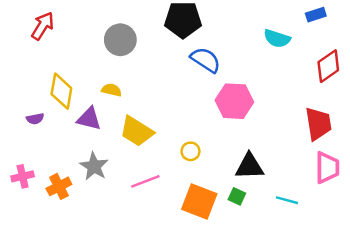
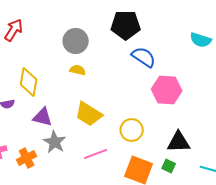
yellow semicircle: (112, 90) -> (78, 70), moved
purple triangle: (89, 119) -> (43, 117), moved
yellow circle: (191, 151) -> (132, 130), size x1.5

